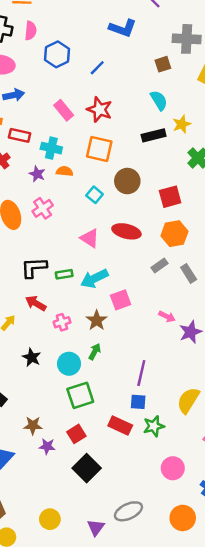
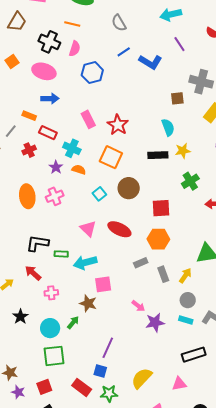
blue line: (97, 68) -> (124, 52), moved
brown star: (97, 320) -> (88, 303), moved, turned -30

